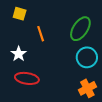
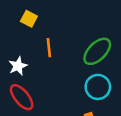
red ellipse: (27, 78) -> (22, 97), turned 30

